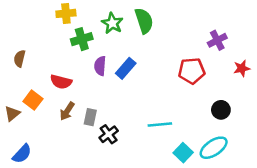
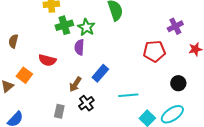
green star: (112, 23) -> (86, 27), moved
blue rectangle: (126, 68) -> (100, 73), moved
brown arrow: (67, 111) -> (75, 84), moved
gray rectangle: (90, 117) -> (59, 111), moved

